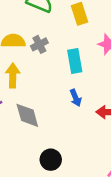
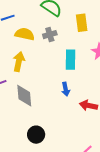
gray cross: (39, 44) -> (50, 35), moved

